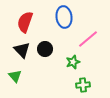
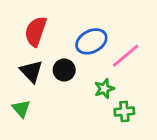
blue ellipse: (64, 17) -> (91, 41), moved, turned 70
green cross: (83, 85) -> (124, 111), moved

